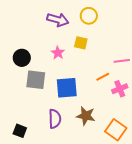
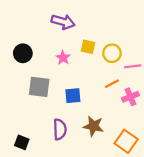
yellow circle: (89, 16) -> (112, 53), moved
black circle: (22, 58) -> (23, 53), moved
blue square: (67, 88) -> (73, 96), size x0.7

